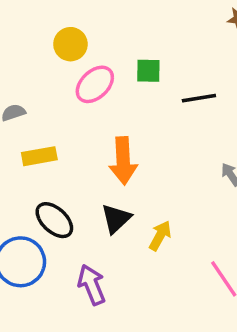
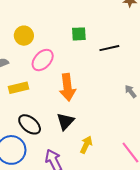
yellow circle: (70, 44) -> (24, 36), moved
pink ellipse: (95, 84) -> (43, 60), moved
yellow arrow: (160, 236) -> (86, 145), moved

